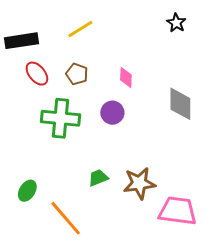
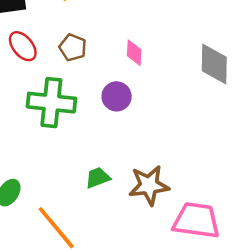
gray diamond: (180, 104) -> (214, 64), moved

